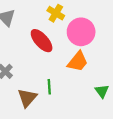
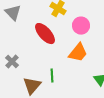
pink circle: (81, 32) -> (81, 26), size x0.7

